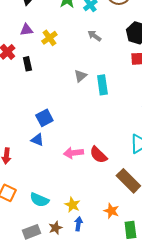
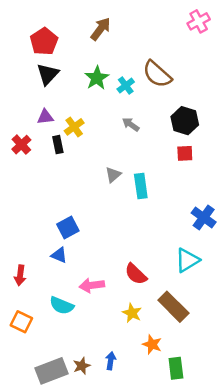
black rectangle: (27, 64) -> (58, 145), moved
pink arrow: (73, 153) -> (92, 285), moved
cyan semicircle: (39, 200) -> (62, 305), moved
yellow star: (72, 205) -> (132, 313), moved
gray rectangle: (31, 232) -> (52, 371), size x1.4

